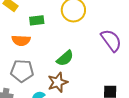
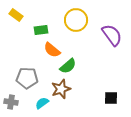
orange semicircle: (21, 40) -> (52, 50), moved, turned 36
purple semicircle: (111, 40) -> (112, 35), moved

